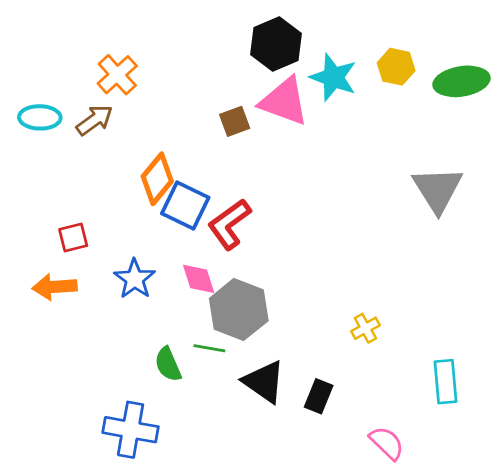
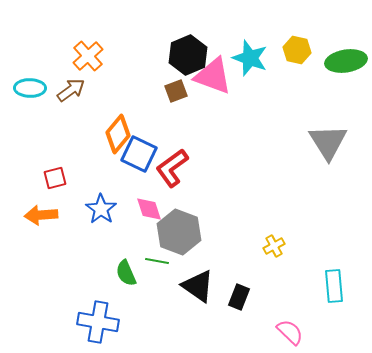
black hexagon: (276, 44) -> (188, 55), moved

